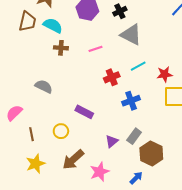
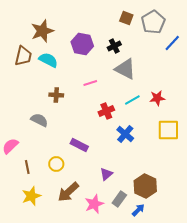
brown cross: (61, 48) -> (56, 95), moved
red star: (165, 74) -> (157, 98), moved
blue cross: (131, 101) -> (125, 134), turned -30
gray rectangle: (134, 136) -> (119, 199), moved
blue arrow: (136, 178) -> (138, 210), moved

